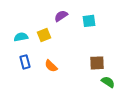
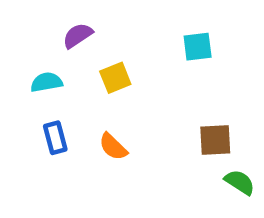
purple semicircle: (61, 16) -> (78, 36), moved
yellow square: (44, 35) -> (115, 78), moved

